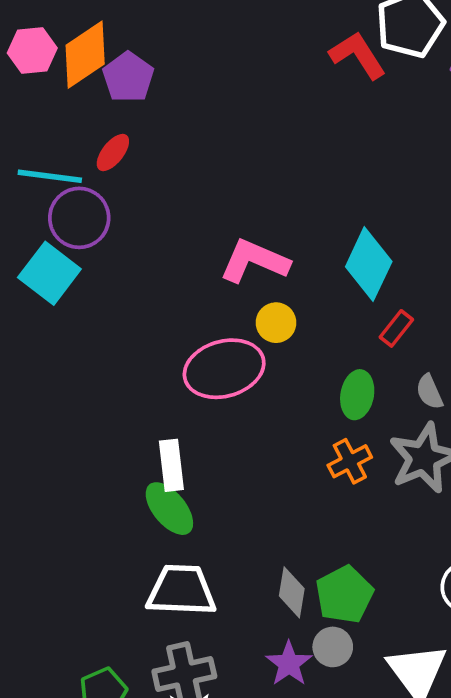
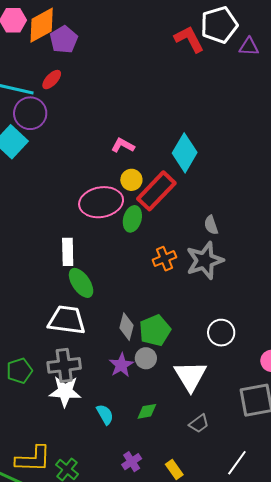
pink L-shape: (254, 261) -> (123, 145), size x0.6
red rectangle: (396, 328) -> (156, 191), moved, size x2.0
green ellipse: (357, 395) -> (132, 219), moved
green ellipse: (169, 509) -> (81, 283), moved

